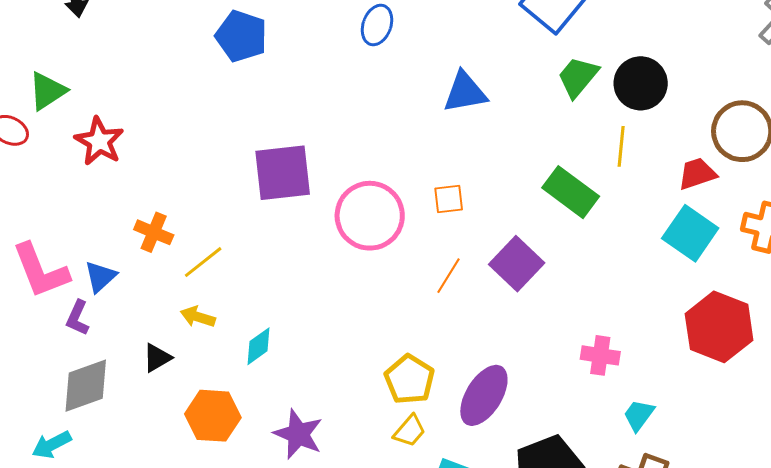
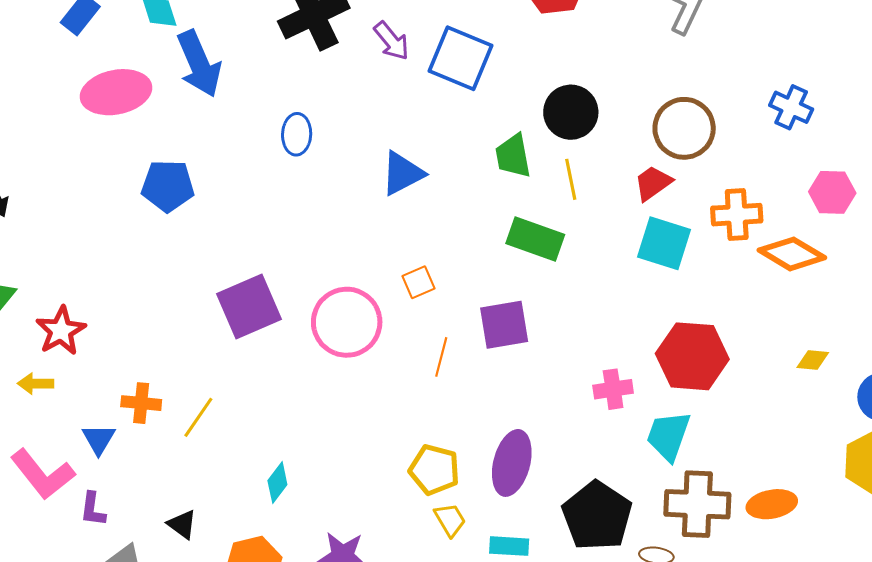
green trapezoid: (578, 77) -> (513, 156), moved, turned -33
red star: (99, 141) -> (61, 331), turned 30
purple square: (517, 264) -> (504, 325), turned -36
blue triangle: (100, 277) -> (99, 439), moved
yellow arrow: (198, 317) -> (36, 384), moved
red hexagon: (719, 327) -> (692, 356), moved
black triangle: (157, 358) -> (182, 524), turned -36
cyan trapezoid: (639, 415) -> (668, 436), size x1.5
yellow trapezoid: (410, 431) -> (450, 520), turned -54

